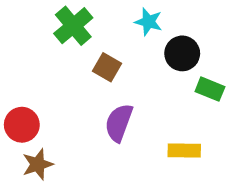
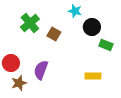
green cross: (73, 26) -> (30, 23), moved
purple semicircle: (119, 123) -> (41, 70), moved

